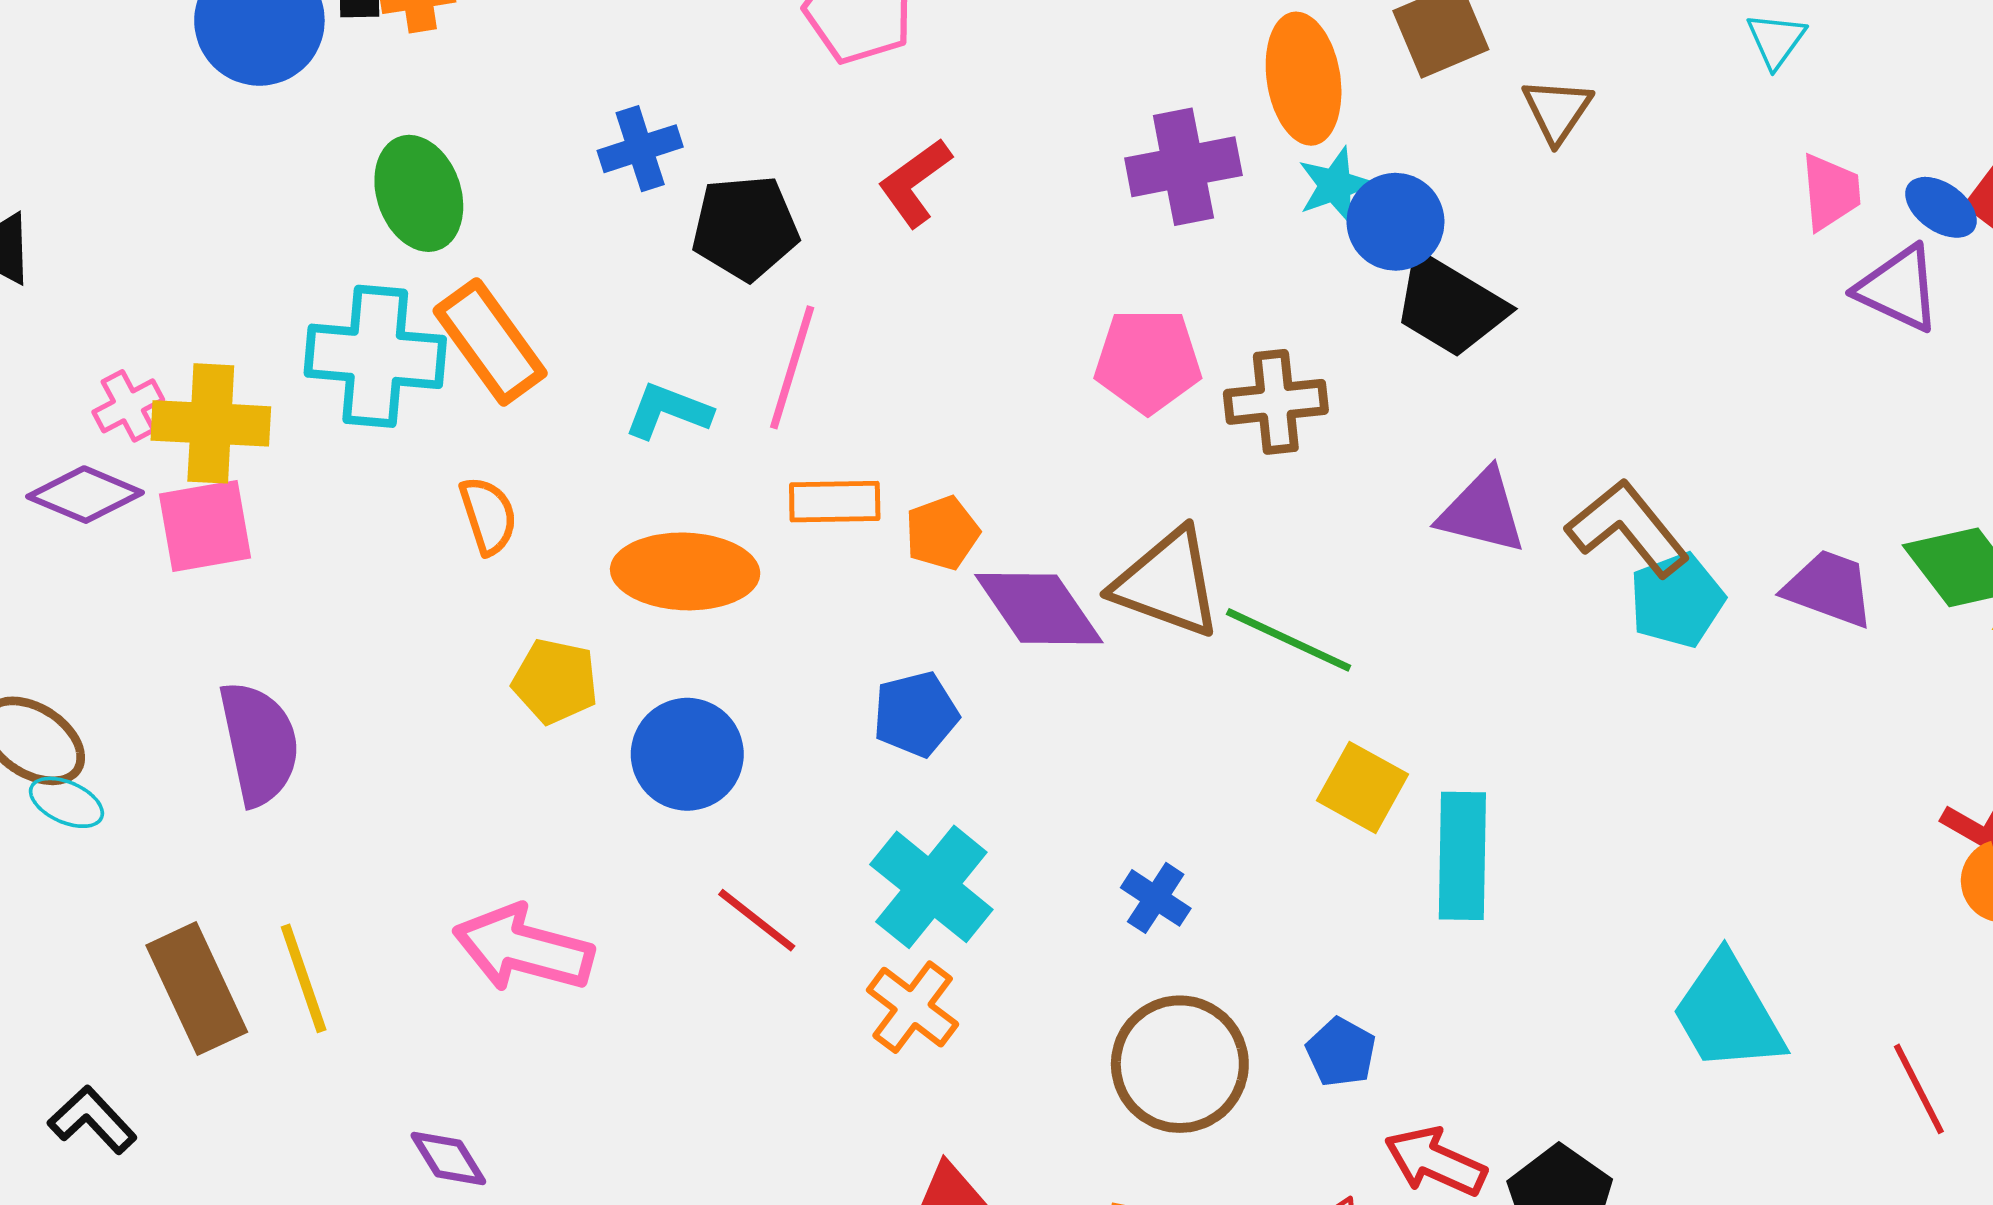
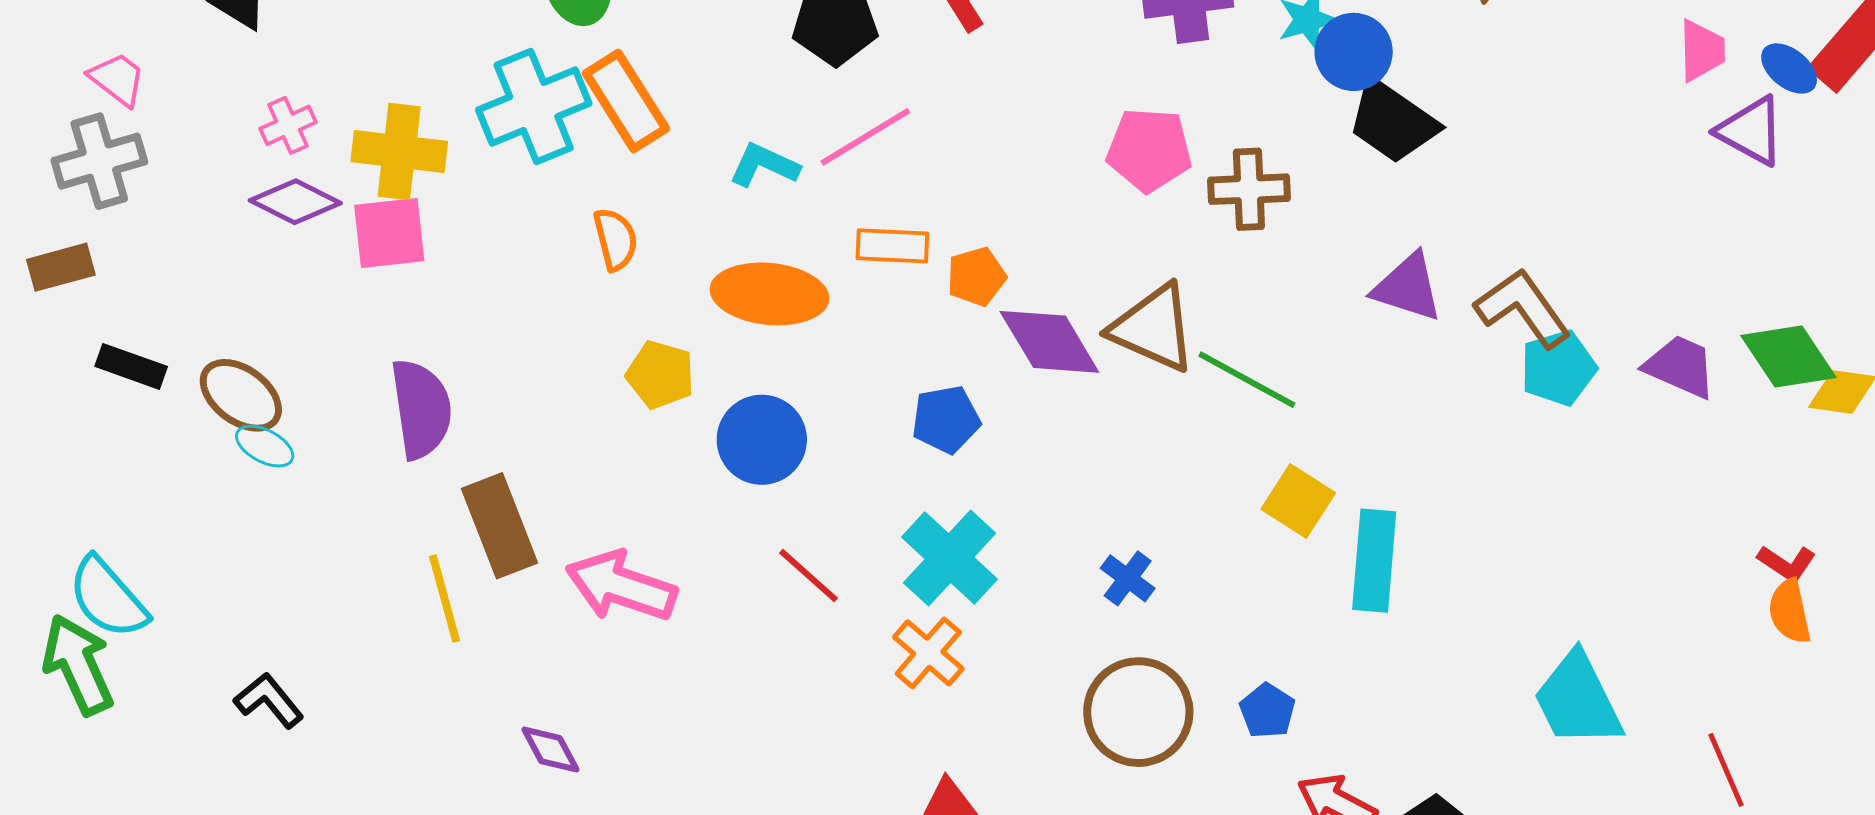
cyan cross: (375, 356) -> (534, 107), turned -31
pink line: (792, 367) -> (865, 137), turned 38
pink cross: (128, 406) -> (288, 125), moved
brown rectangle: (197, 989) -> (500, 526), moved

